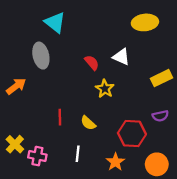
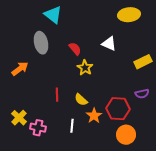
red semicircle: (92, 63) -> (75, 49), moved
yellow star: (105, 89) -> (85, 68), moved
orange star: (115, 162) -> (94, 116), moved
orange circle: (157, 164) -> (126, 135), moved

